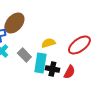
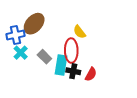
yellow semicircle: (48, 43) -> (80, 32), moved, turned -112
red ellipse: (79, 45) -> (71, 51), moved, turned -55

